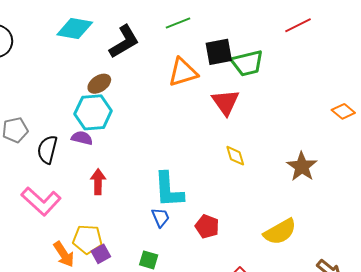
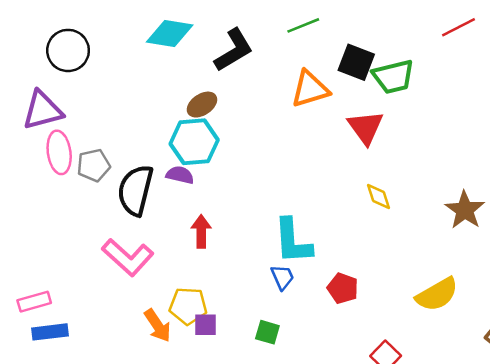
black square: (219, 52) -> (356, 62), turned 32
black semicircle: (47, 149) -> (135, 190), size x1.4
purple square: (101, 254) -> (206, 325), turned 30

